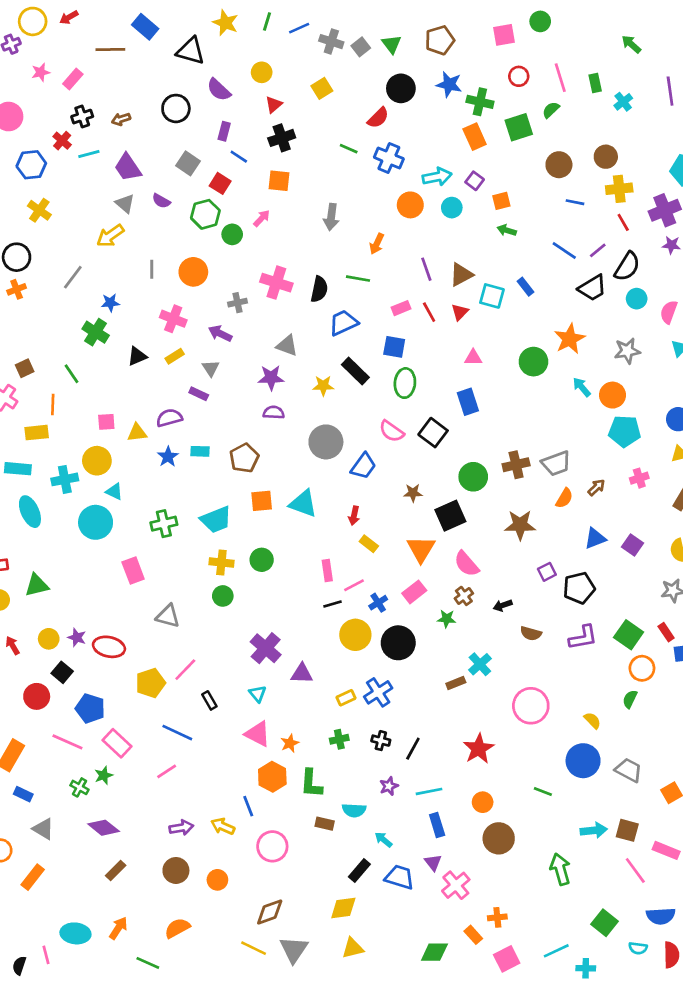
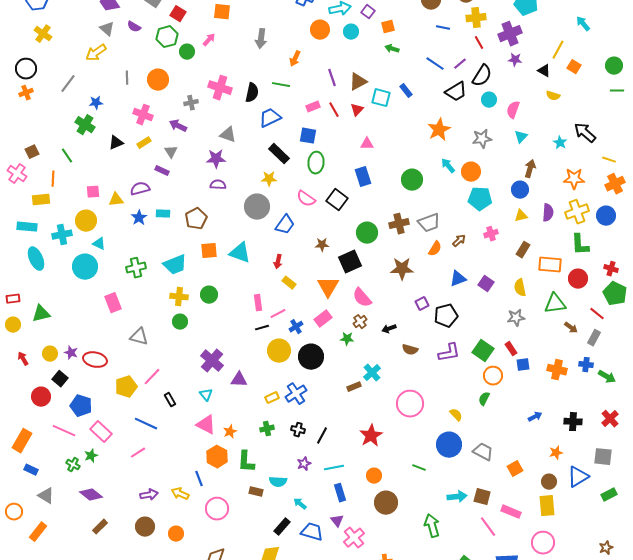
green circle: (533, 362) -> (412, 180), moved
yellow star: (323, 386) -> (269, 179), moved

